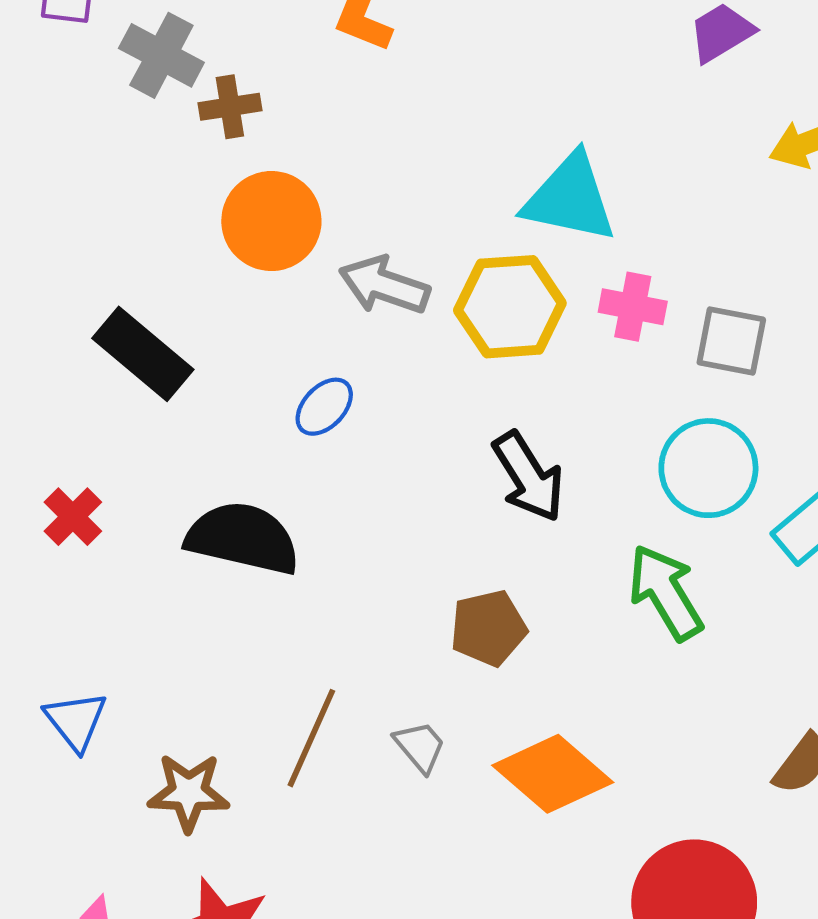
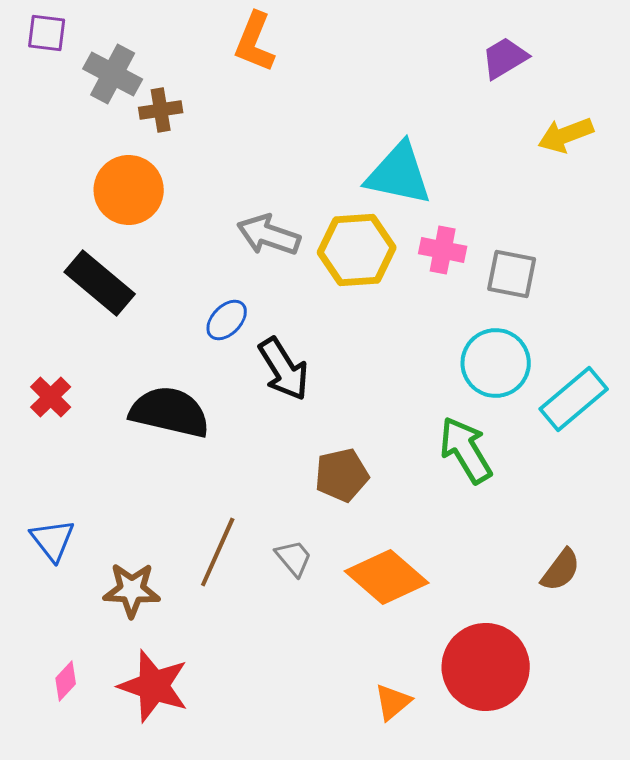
orange circle: (271, 221) -> (129, 190), moved
black arrow: (528, 477) -> (284, 369), moved

